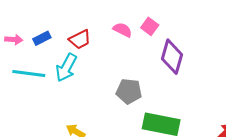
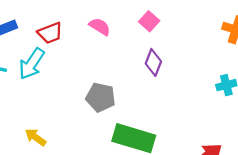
pink square: (150, 26) -> (149, 21), moved
purple diamond: (172, 57) -> (153, 62), size x0.7

